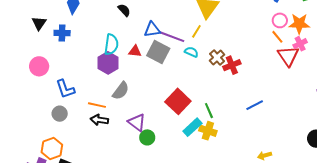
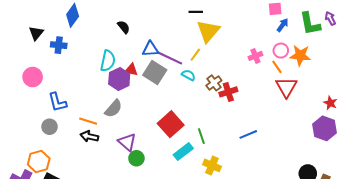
pink cross: (300, 44) -> (255, 56), moved
purple hexagon: (108, 63) -> (119, 79), moved
yellow cross: (208, 131) -> (212, 165), moved

